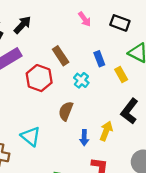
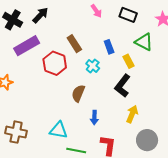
black L-shape: (130, 111) -> (122, 86), moved
yellow arrow: (106, 131) -> (132, 114), moved
cyan triangle: (31, 136) -> (59, 130), moved, turned -30

